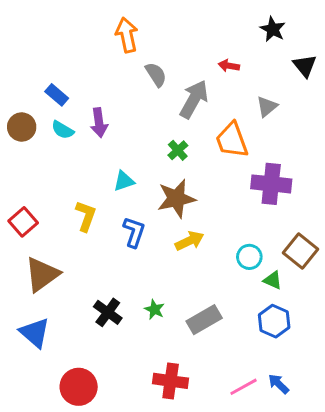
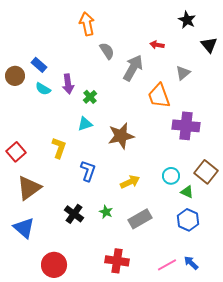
brown circle: (22, 127) -> (15, 76), moved
green cross: (178, 150) -> (90, 97), moved
blue L-shape: (134, 232) -> (88, 171), moved
yellow arrow: (190, 241) -> (130, 182), moved

